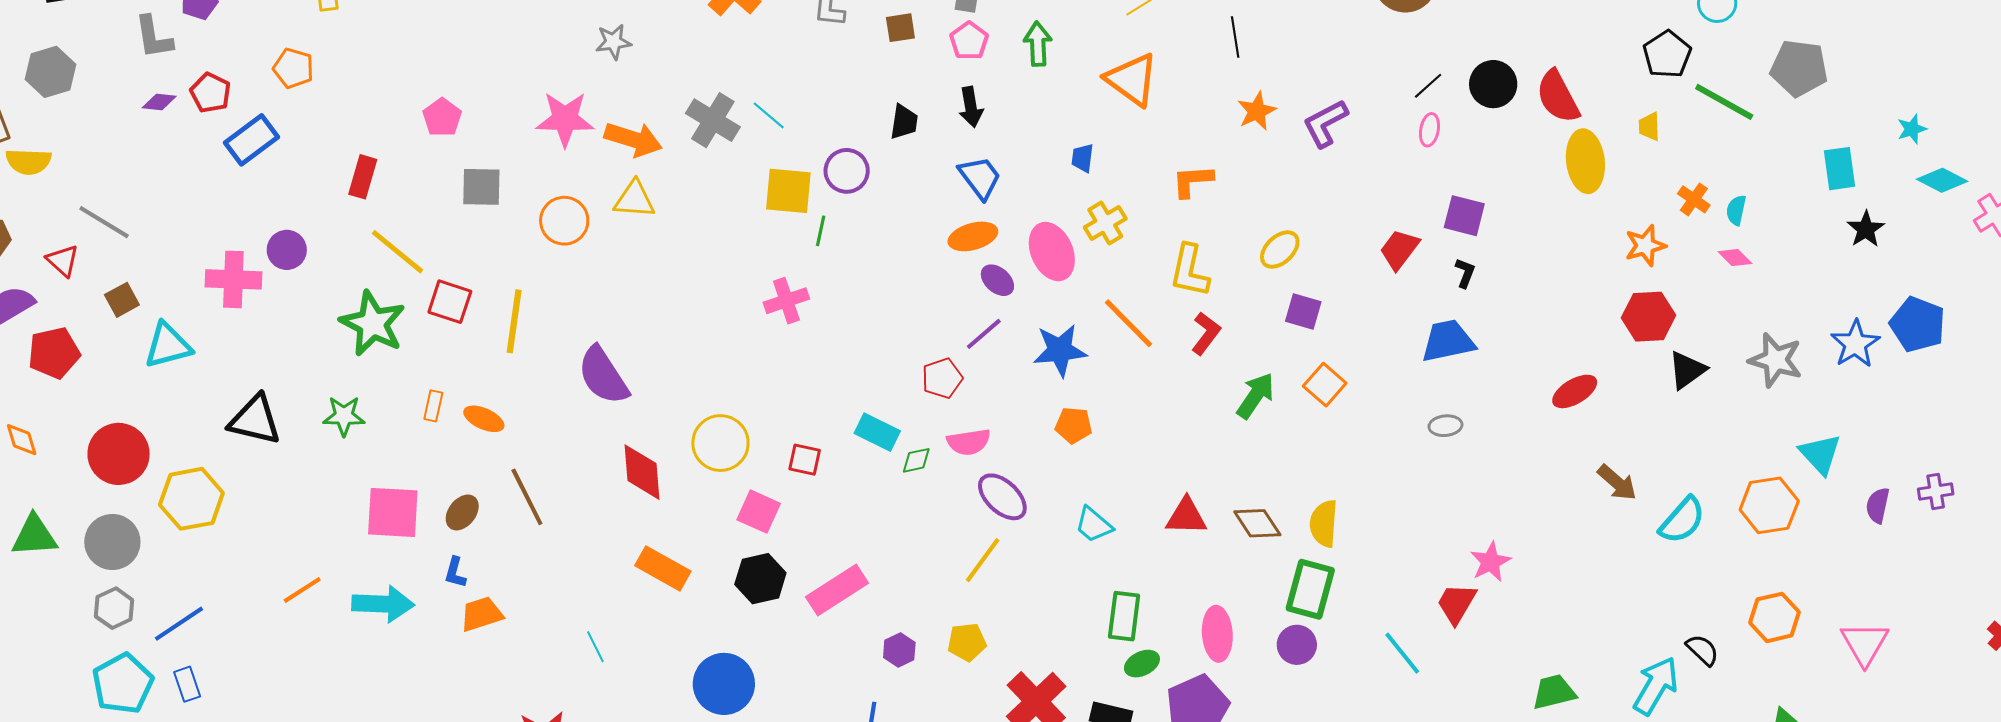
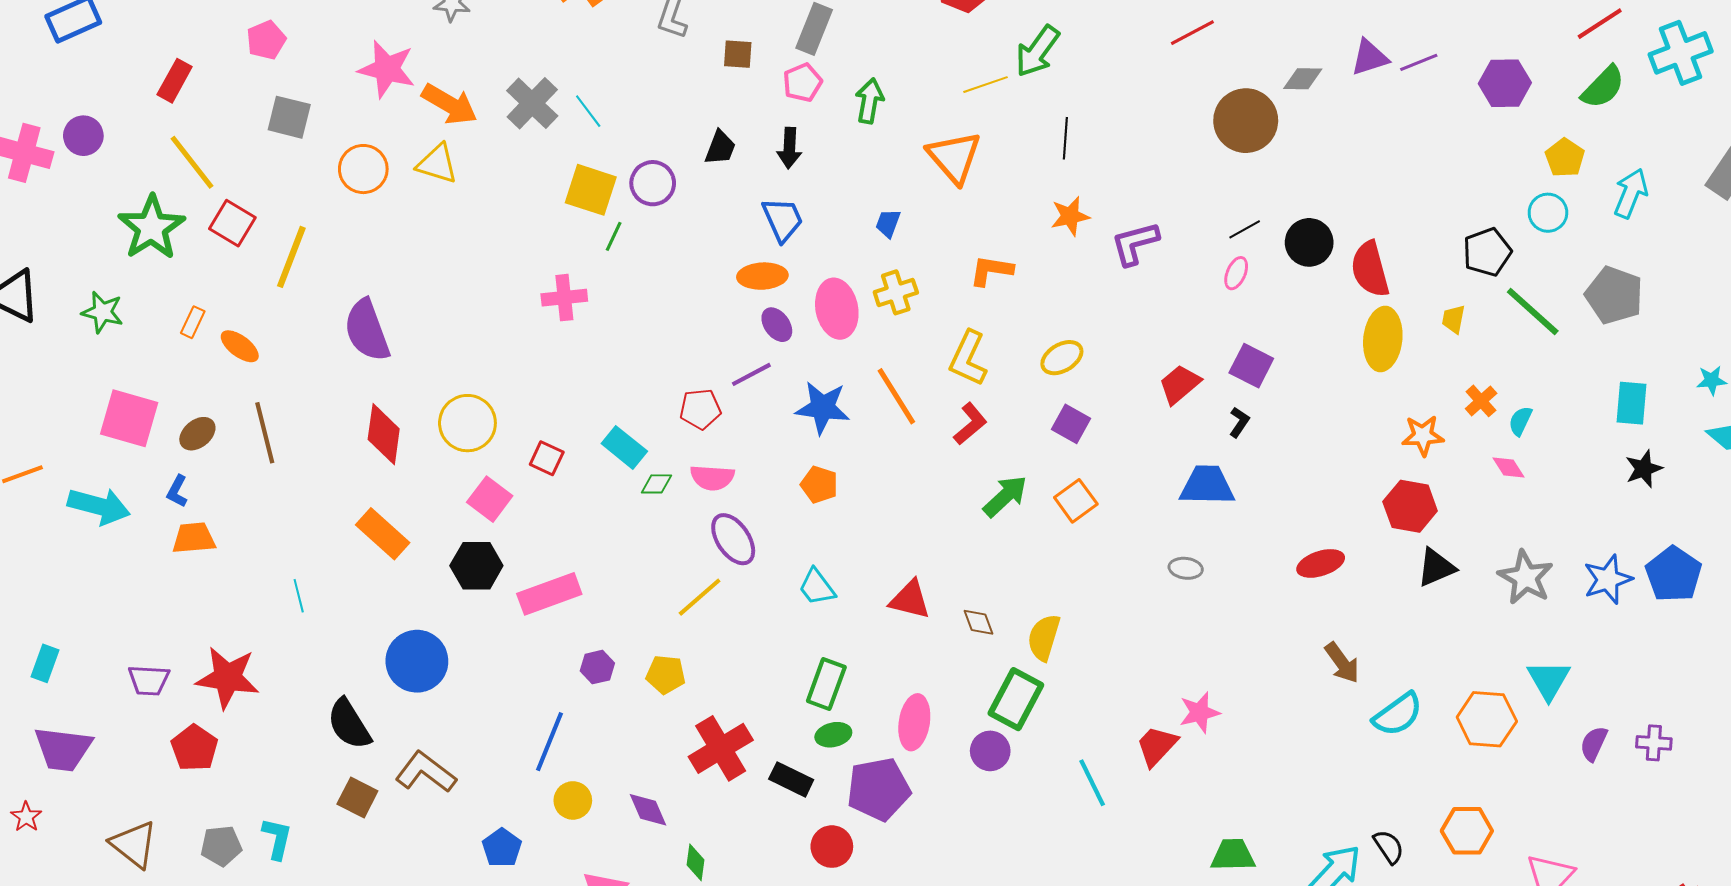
brown diamond: (1257, 523) -> (978, 622), size x0.7

